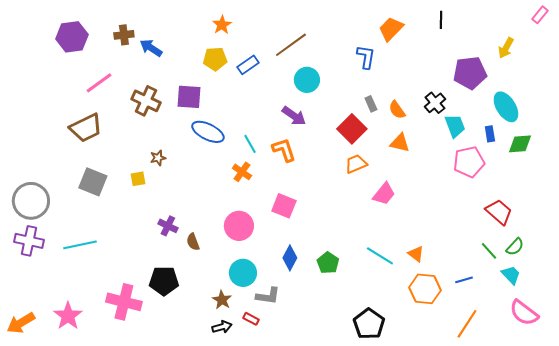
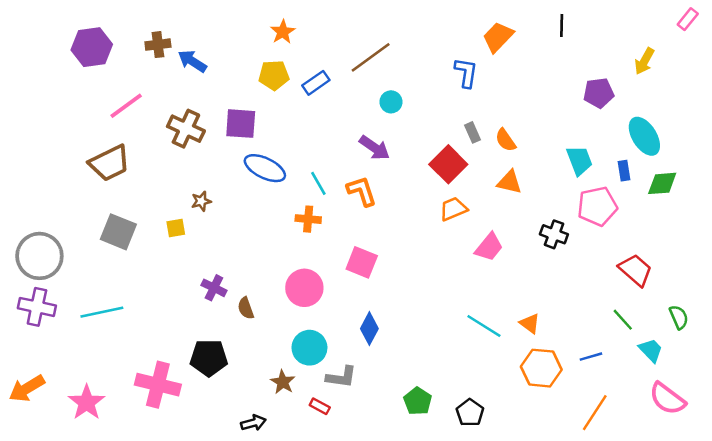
purple pentagon: (470, 73) -> (599, 93), size x0.7
cyan circle: (307, 80) -> (391, 102), size x0.7
black cross: (435, 103) -> (554, 234), moved, turned -30
orange cross: (242, 172) -> (308, 219), turned -30
green semicircle: (515, 247) -> (679, 317), moved, turned -66
green pentagon: (328, 263) -> (418, 401), moved
orange arrow: (21, 323) -> (27, 388), moved
black pentagon: (369, 324) -> (470, 413), size x0.7
black arrow: (222, 327) -> (253, 423), moved

